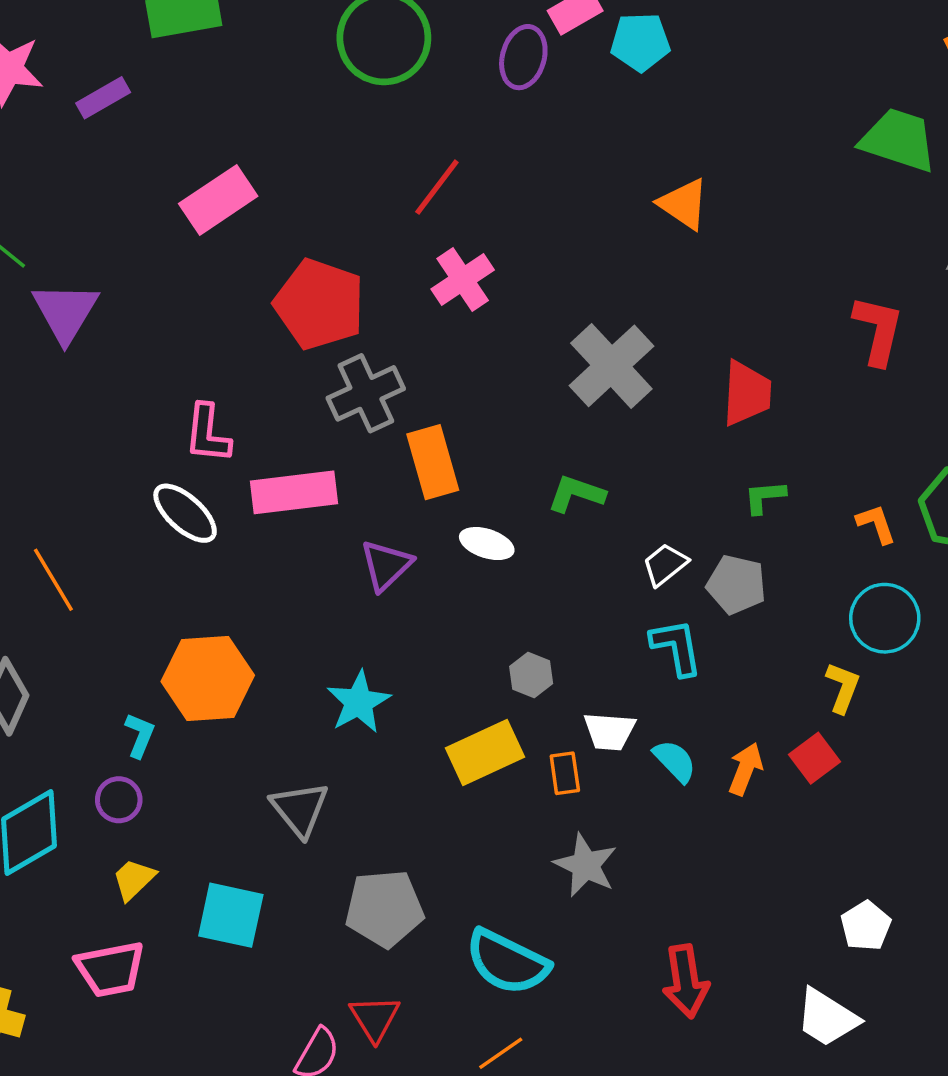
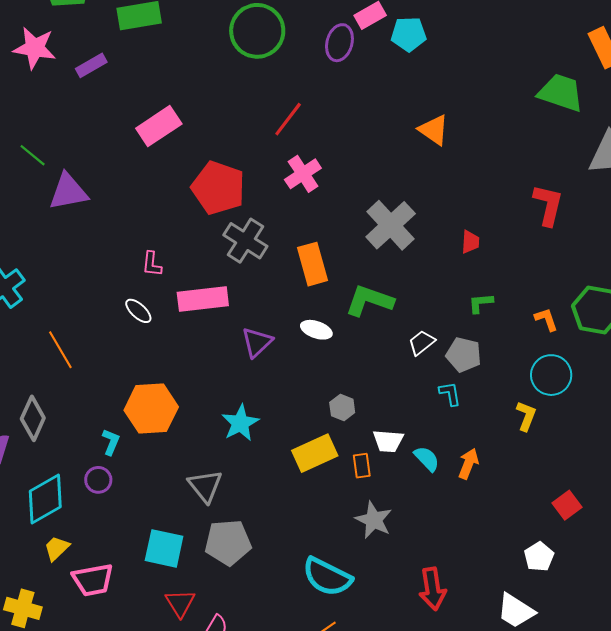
purple triangle: (65, 312) -> (68, 192), turned 48
gray cross: (366, 393) -> (245, 241), turned -33
red trapezoid: (747, 393) -> (470, 242), size x0.6
pink L-shape: (207, 434) -> (152, 264), size x0.7
orange rectangle: (433, 462) -> (313, 264), moved
green L-shape: (576, 494) -> (369, 301), size x1.4
white ellipse: (185, 513) -> (138, 311), size x0.7
cyan L-shape: (676, 647) -> (450, 394), moved, size x0.7
red square: (814, 758) -> (567, 505), moved
yellow trapezoid: (134, 879) -> (57, 548), moved
gray pentagon: (384, 908) -> (228, 542), moved
red triangle: (375, 1018) -> (180, 603), moved

